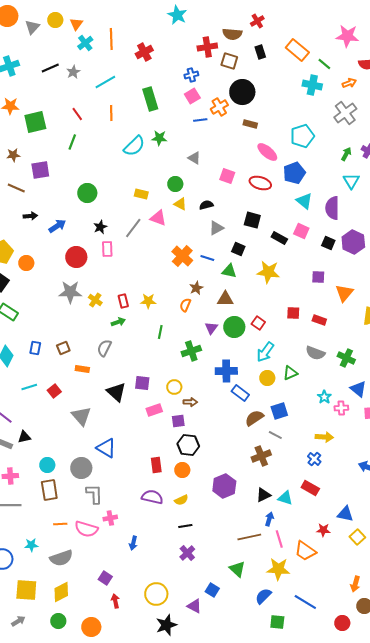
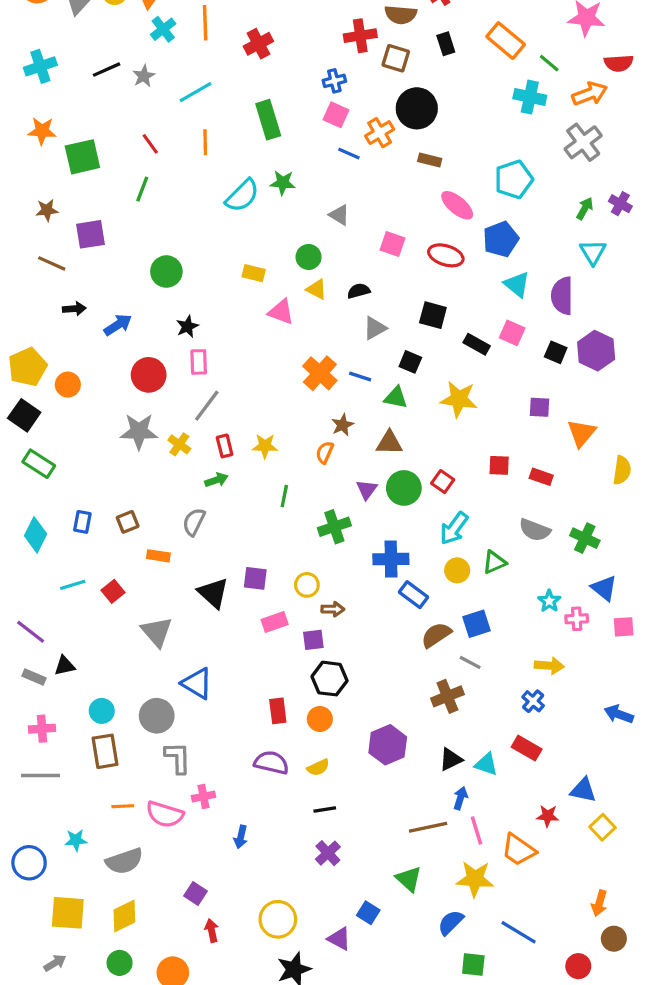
orange arrow: (349, 83) -> (590, 94), size x1.5
pink square: (192, 96) -> (336, 115), turned -35
blue line: (200, 120) -> (349, 154), turned 32
gray line: (133, 228) -> (207, 406), moved

